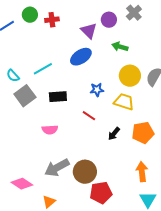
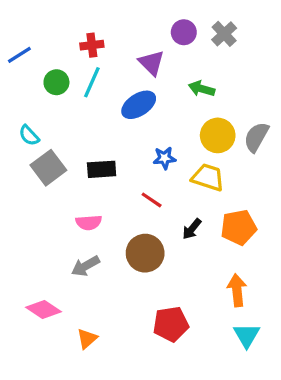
green circle: (30, 15) -> (56, 82), moved
purple circle: (109, 20) -> (184, 32), moved
cyan line: (43, 69) -> (92, 82), moved, turned -36
gray arrow: (57, 168) -> (85, 266), moved, size x0.7
brown circle: (85, 172) -> (145, 253), moved

